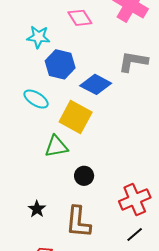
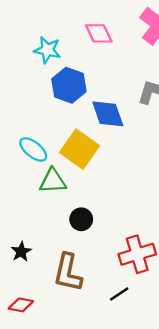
blue diamond: (96, 84) -> (108, 114), turned 36
cyan ellipse: (36, 99) -> (33, 149), moved
black line: (135, 234) -> (119, 294), moved

